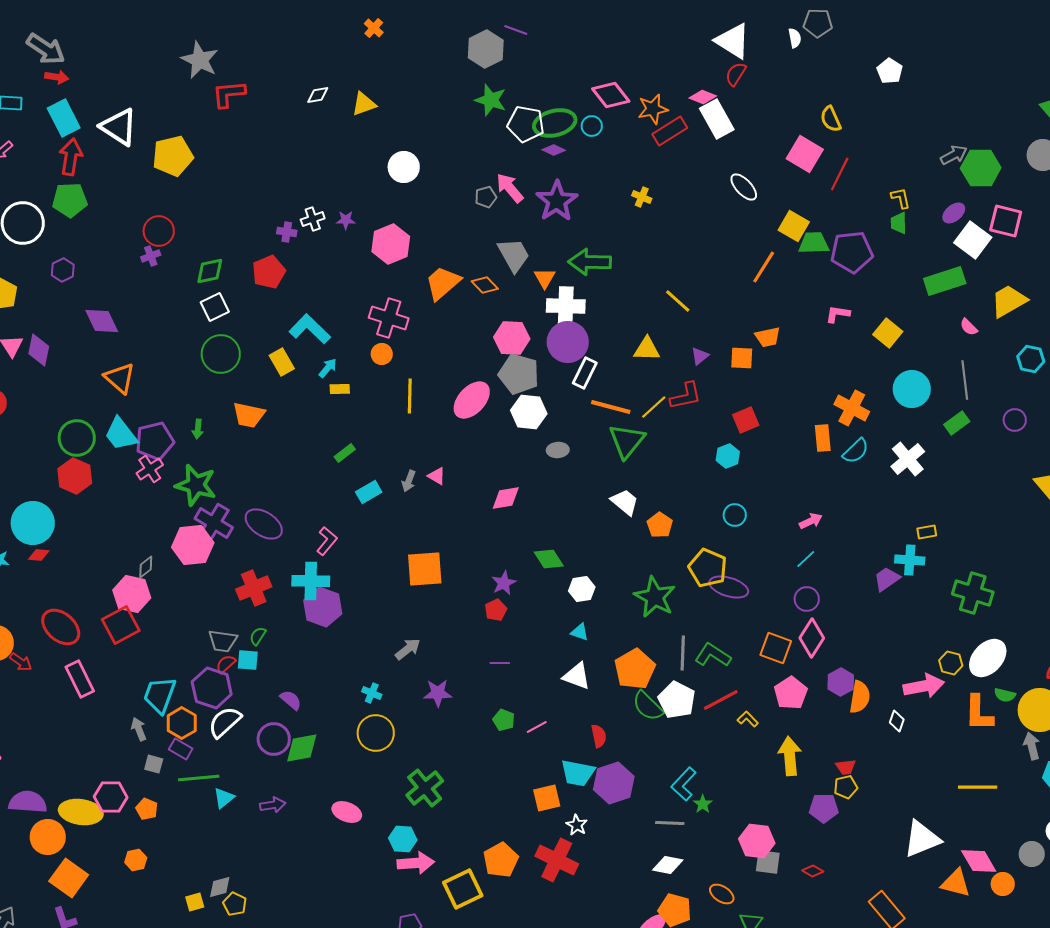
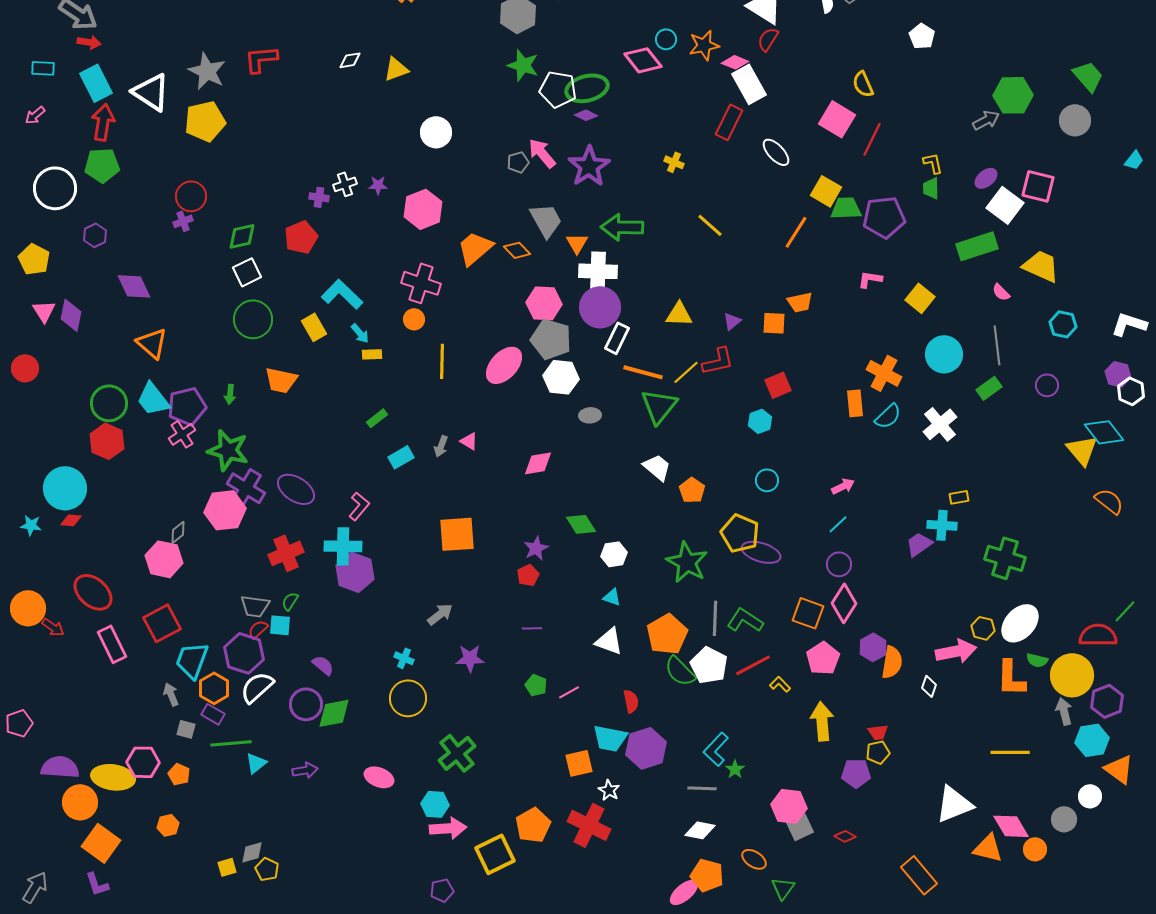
gray star: (200, 60) -> (207, 71), moved
orange star: (653, 109) -> (704, 45), moved
cyan circle: (592, 126) -> (666, 39), moved
red rectangle: (670, 131) -> (729, 122), moved, turned -32
green hexagon: (981, 168) -> (1013, 95), moved
yellow line: (678, 301) -> (710, 225), moved
yellow trapezoid: (1009, 301) -> (1041, 266), turned 54
cyan arrow: (328, 368) -> (360, 333), turned 100
red square: (121, 625) -> (162, 623), moved
gray square: (768, 862) -> (800, 827), turned -32

